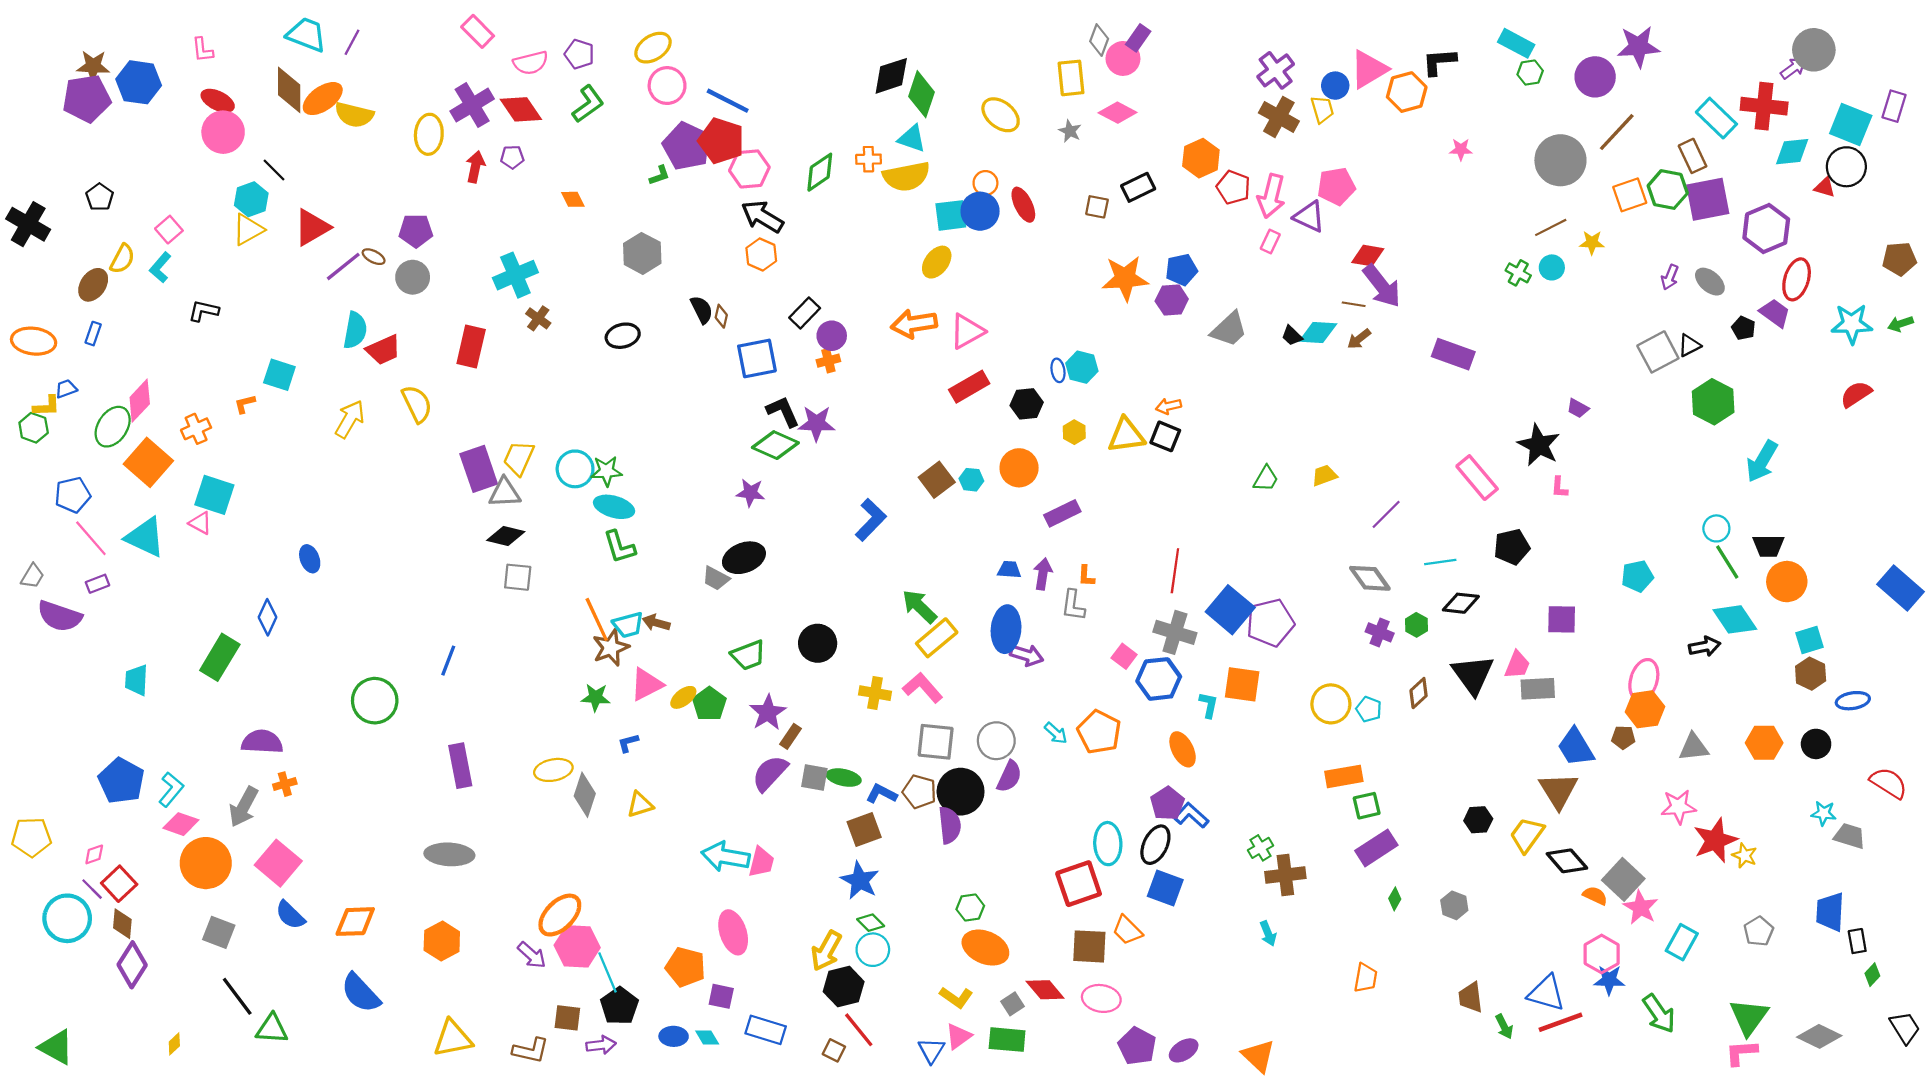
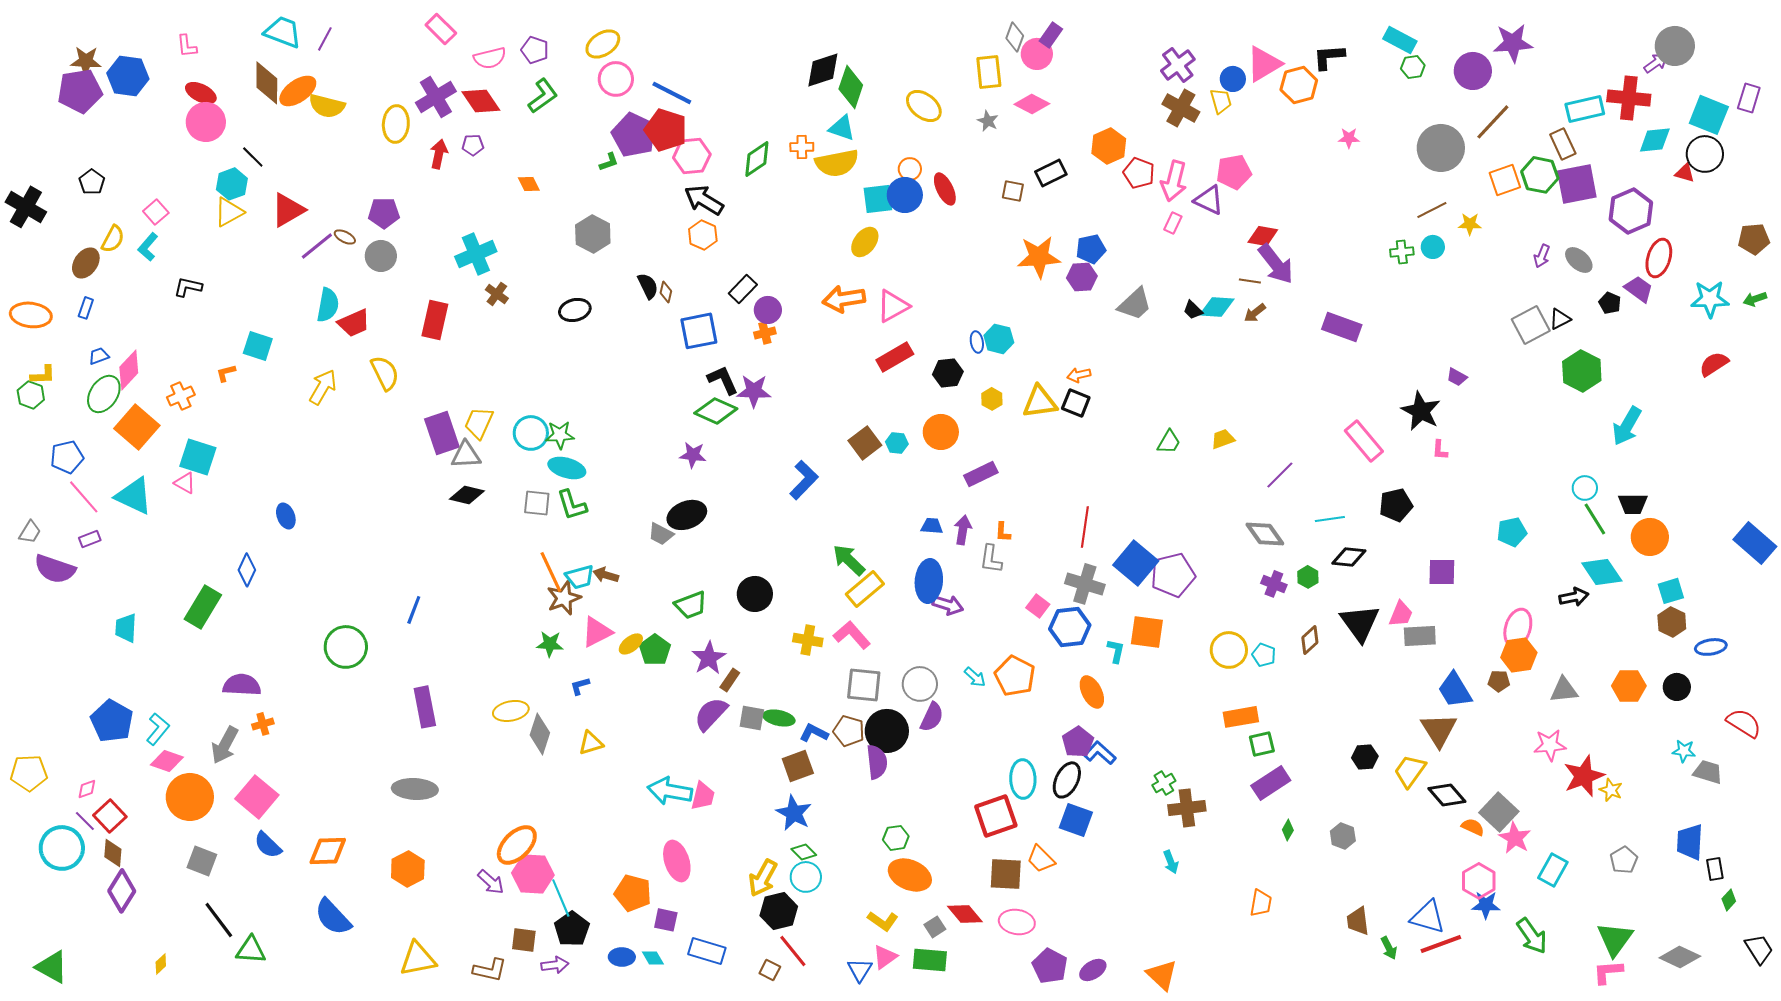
cyan rectangle: (1716, 118) -> (1585, 109), turned -57
green cross: (1518, 273) -> (1402, 252), turned -35
blue trapezoid: (66, 389) -> (99, 356), moved
gray square: (518, 577) -> (537, 503), moved

